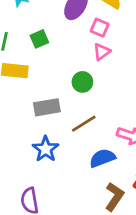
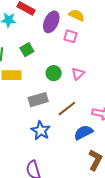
pink triangle: (102, 52) -> (78, 74), moved
green circle: (82, 82) -> (54, 73), moved

